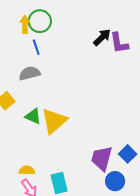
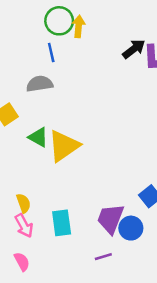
yellow arrow: (25, 24) -> (79, 26), moved
purple trapezoid: (102, 158) -> (111, 219), moved
yellow semicircle: (27, 170) -> (24, 203), turned 63

